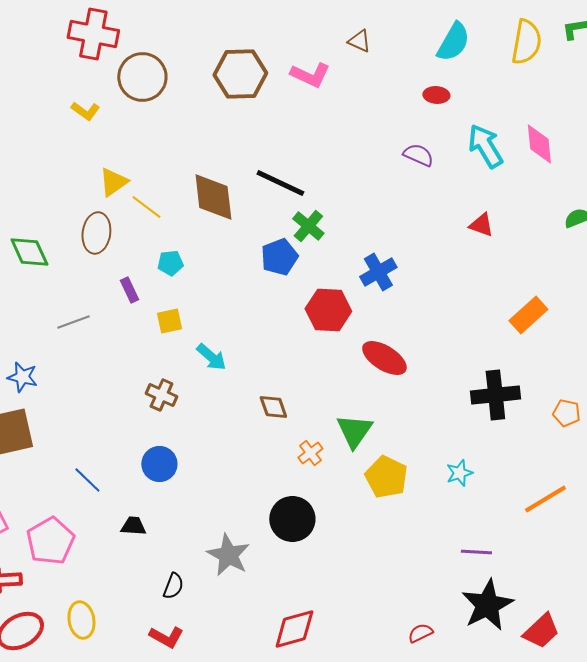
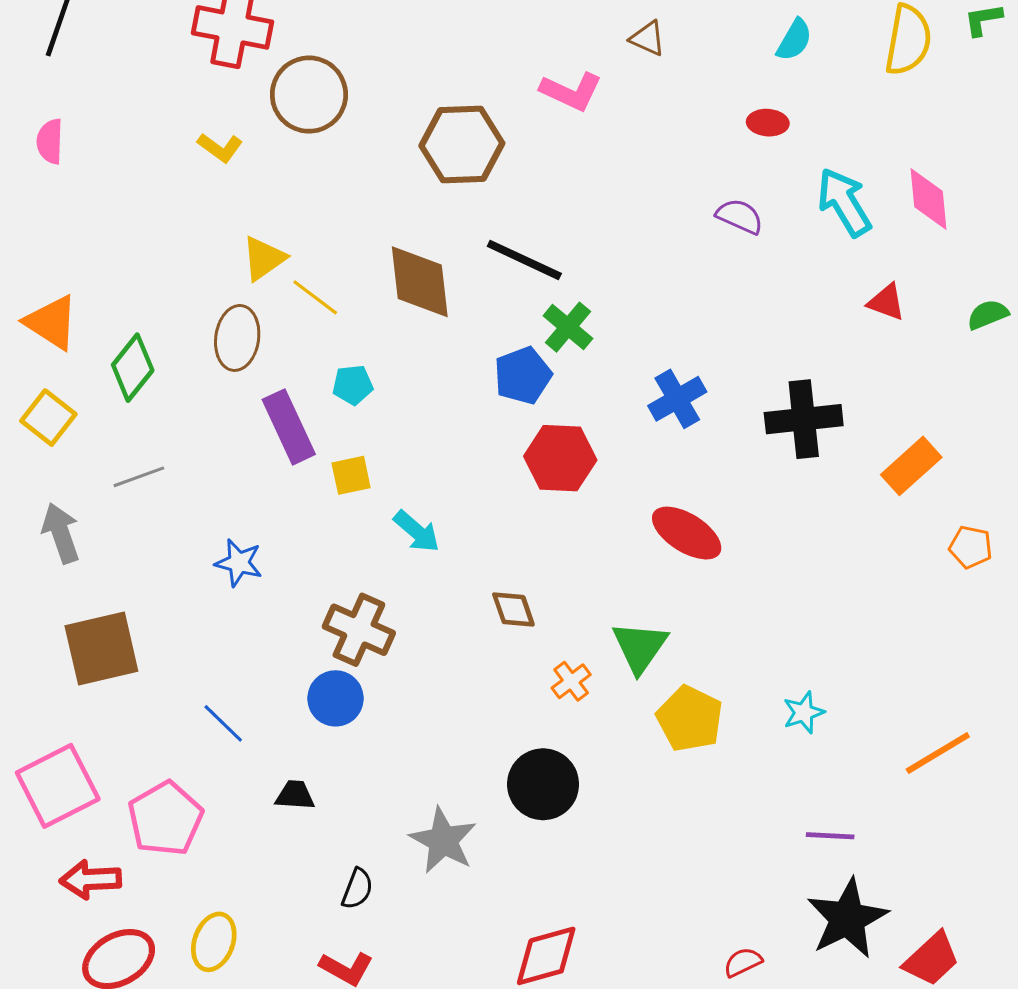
cyan semicircle: (453, 42) -> (794, 40), size x0.7
brown hexagon: (240, 74) -> (462, 144), moved
red triangle: (481, 225) -> (886, 302), moved
green diamond: (29, 252) -> (133, 368), turned 63
purple rectangle: (129, 290) -> (289, 427), size x1.8
red hexagon: (328, 310) -> (560, 458), moved
gray line: (73, 322) -> (139, 477), moved
blue star: (22, 377) -> (239, 563), moved
brown cross: (161, 395) -> (359, 630), moved, size x1.4
black cross: (495, 395) -> (804, 419), moved
orange pentagon: (566, 413) -> (971, 547), moved
yellow ellipse: (81, 620) -> (214, 942), turned 30

